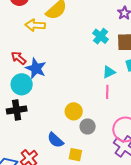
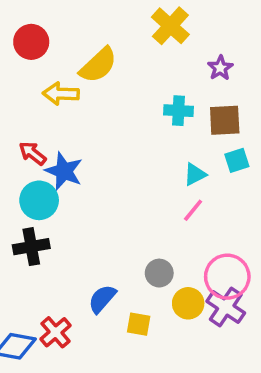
cyan cross: (101, 36) -> (178, 111), turned -35
pink line: (107, 92) -> (193, 210), turned 40
yellow circle: (74, 111) -> (188, 303), moved
blue semicircle: (55, 140) -> (102, 299), turned 90

